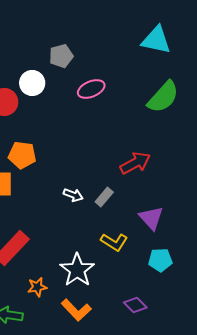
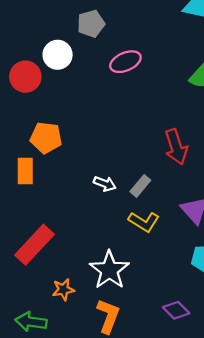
red arrow: (135, 163) -> (176, 147), turned 100
yellow L-shape: (114, 242) -> (144, 222), moved
orange L-shape: (76, 310) -> (108, 316), turned -116

